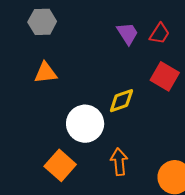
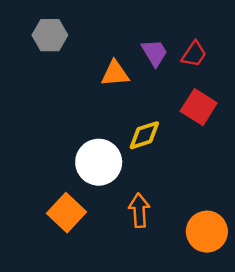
orange triangle: (46, 73) -> (115, 74), moved

